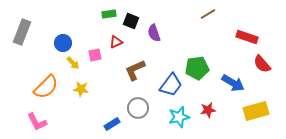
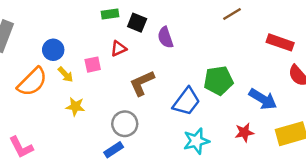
orange semicircle: (46, 87) -> (32, 82), moved
gray circle: (138, 108) -> (125, 124), moved
red star: (208, 110) -> (244, 132), moved

